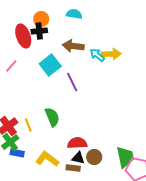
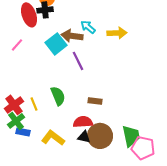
brown arrow: (73, 46) -> (72, 36), moved
cyan arrow: (97, 55) -> (88, 27), moved
brown circle: (94, 157) -> (100, 136), size x1.6
brown rectangle: (73, 168) -> (95, 101), moved

